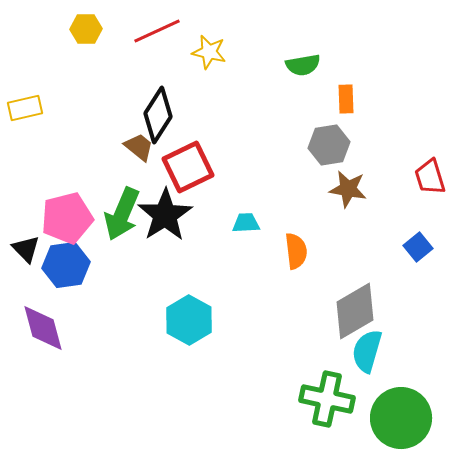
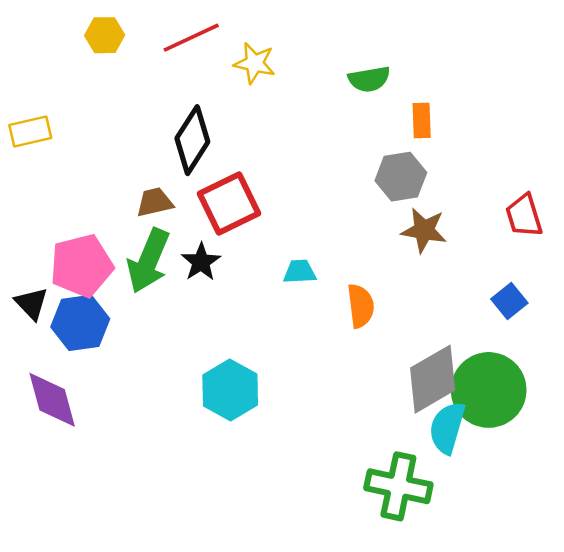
brown trapezoid: (139, 147) -> (155, 202), moved, turned -52
black star: (165, 215) -> (201, 262), size x0.6
green circle: (401, 418) -> (489, 390), moved

